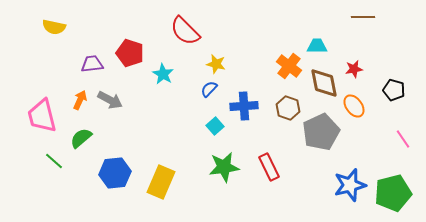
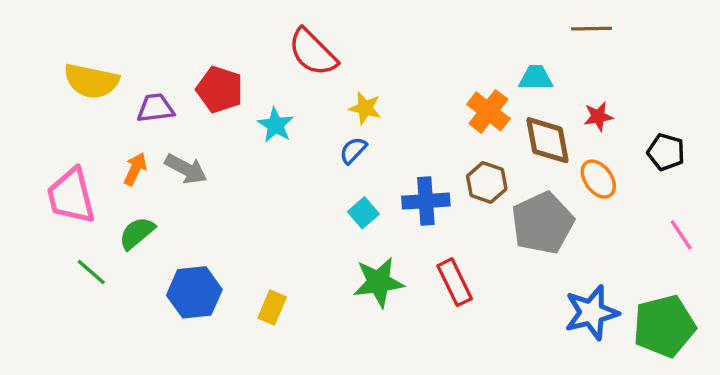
brown line: (363, 17) -> (592, 29), moved
yellow semicircle: (54, 27) -> (91, 81), moved, size x1.4
blue cross: (244, 106) -> (426, 201), moved
yellow rectangle: (161, 182) -> (272, 307), size x0.6

